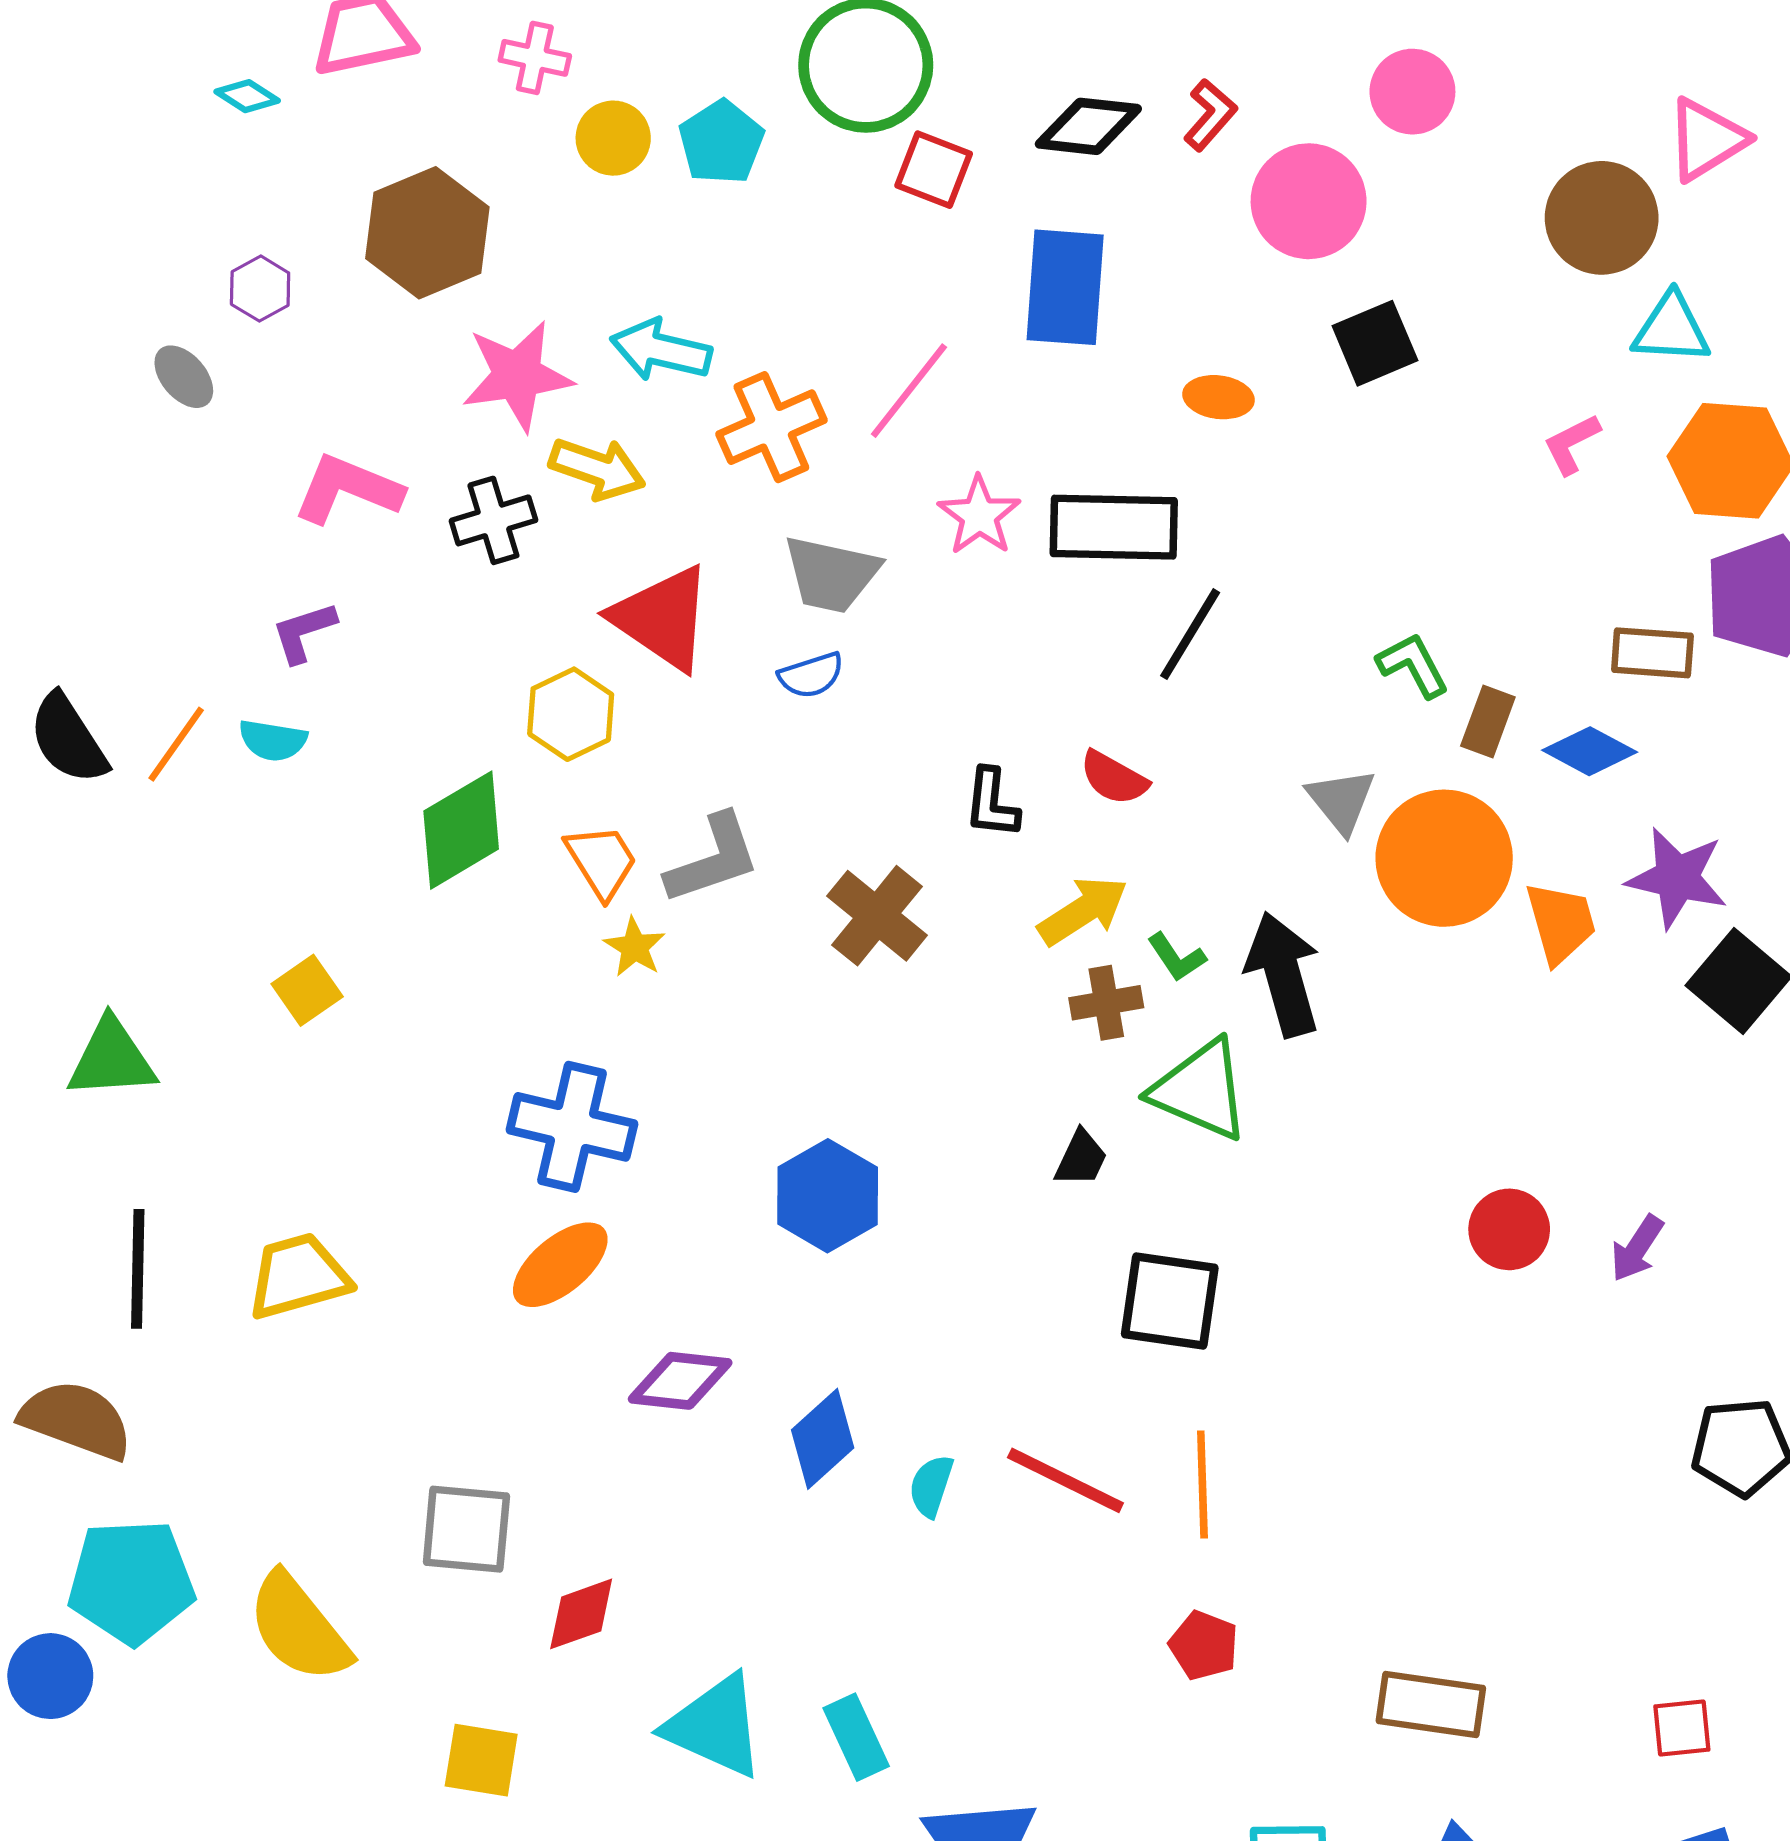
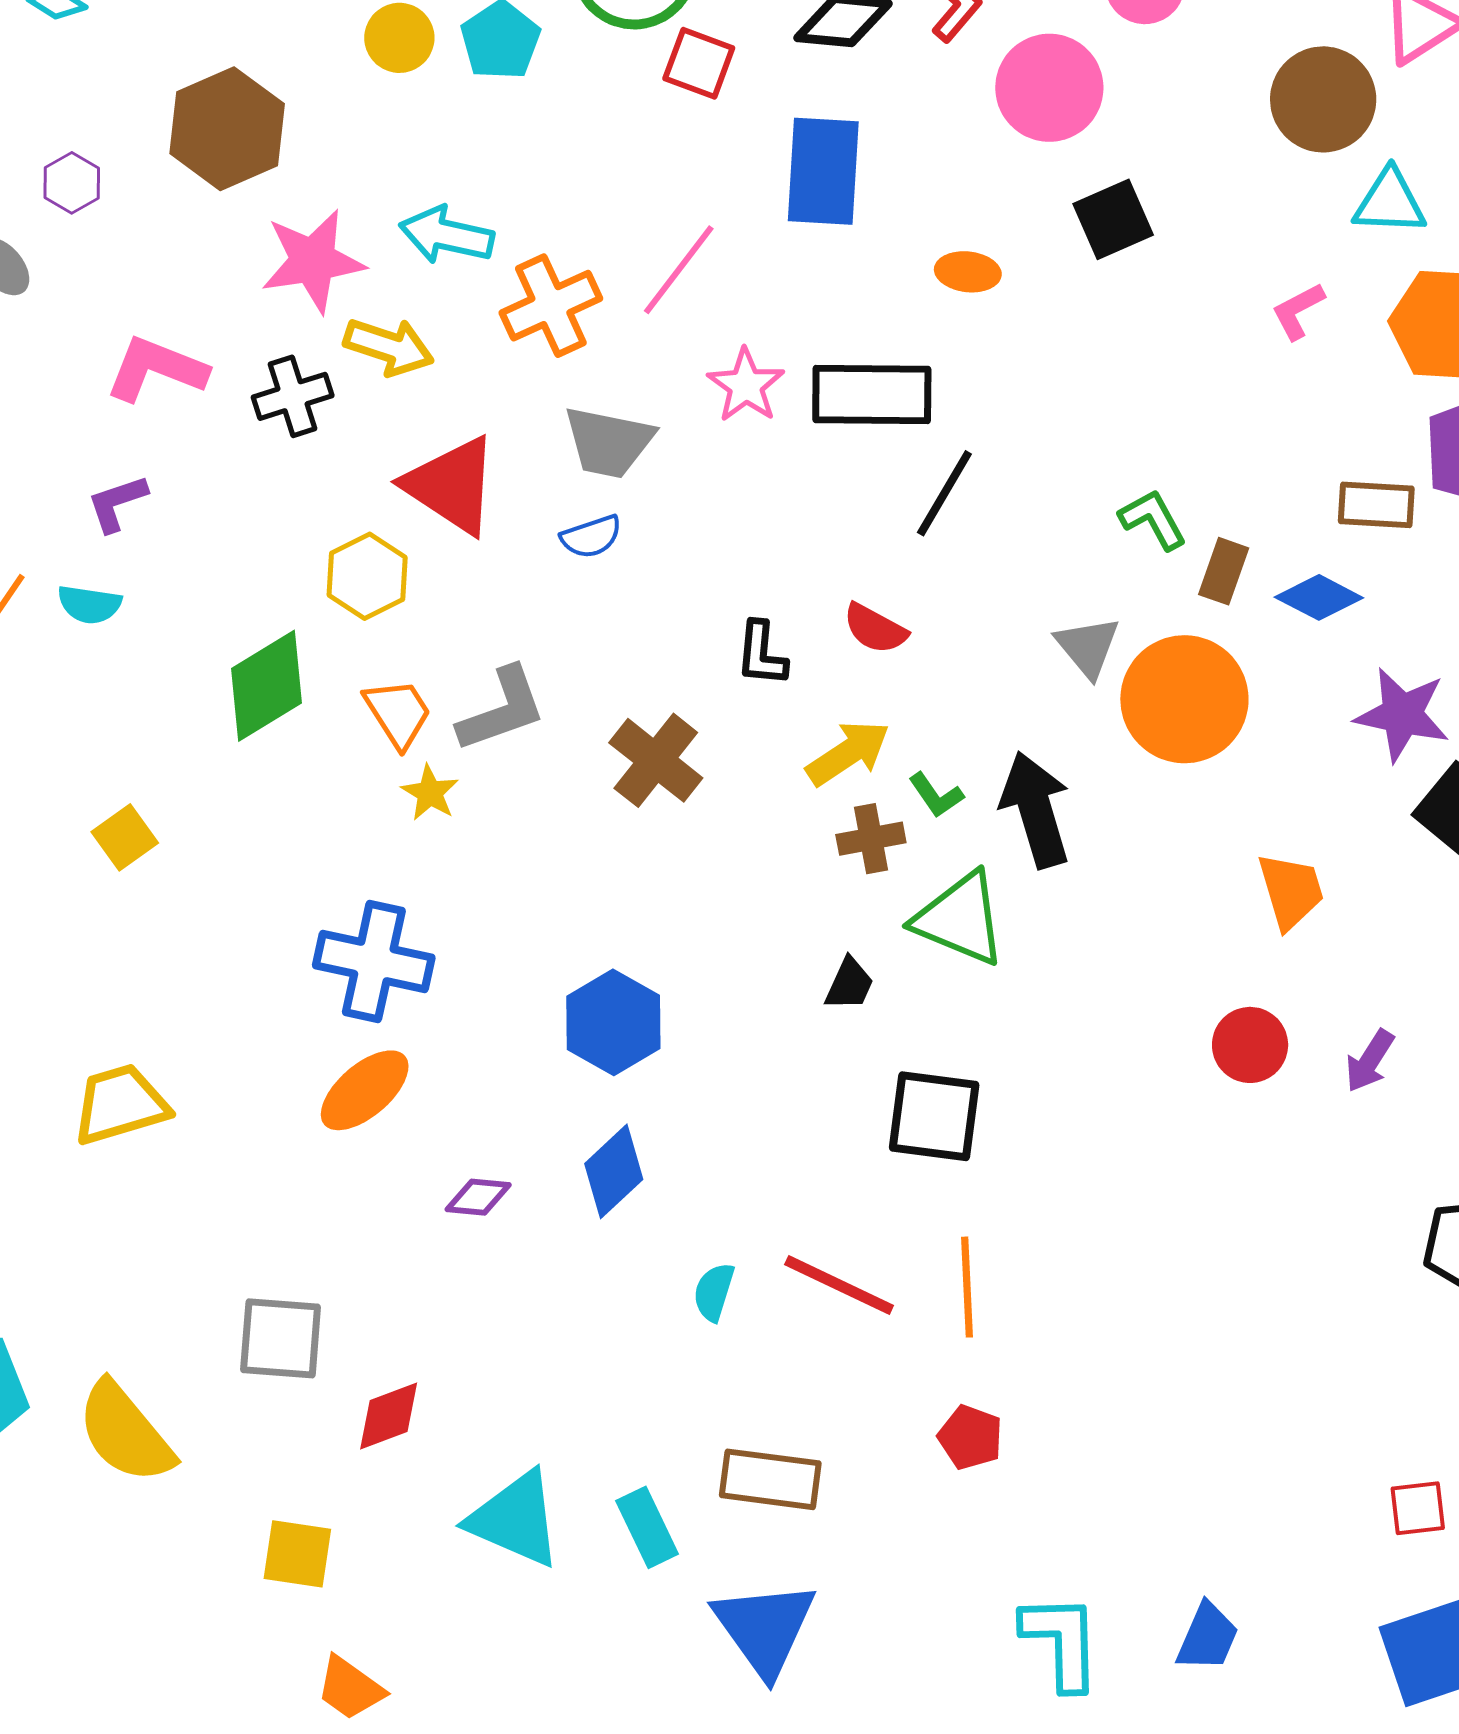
orange trapezoid: (1561, 923) -> (1291, 891), moved
purple diamond: (680, 1381) -> (478, 1197), size x0.7
blue diamond: (823, 1439) -> (614, 1171), moved
brown rectangle: (1431, 1704) -> (770, 1479), moved

